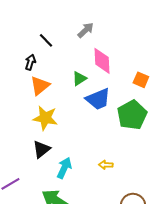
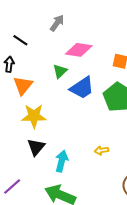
pink diamond: (102, 61) -> (79, 50), turned -68

